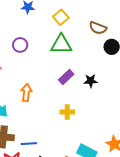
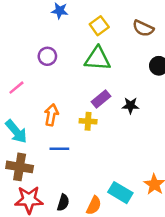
brown semicircle: (98, 28) -> (143, 28), moved
yellow cross: (67, 112) -> (88, 121), moved
blue line: (29, 144) -> (59, 149), moved

